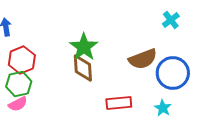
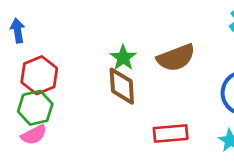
green star: (84, 47) -> (123, 58), size x0.7
brown semicircle: (143, 59) -> (176, 58), moved

